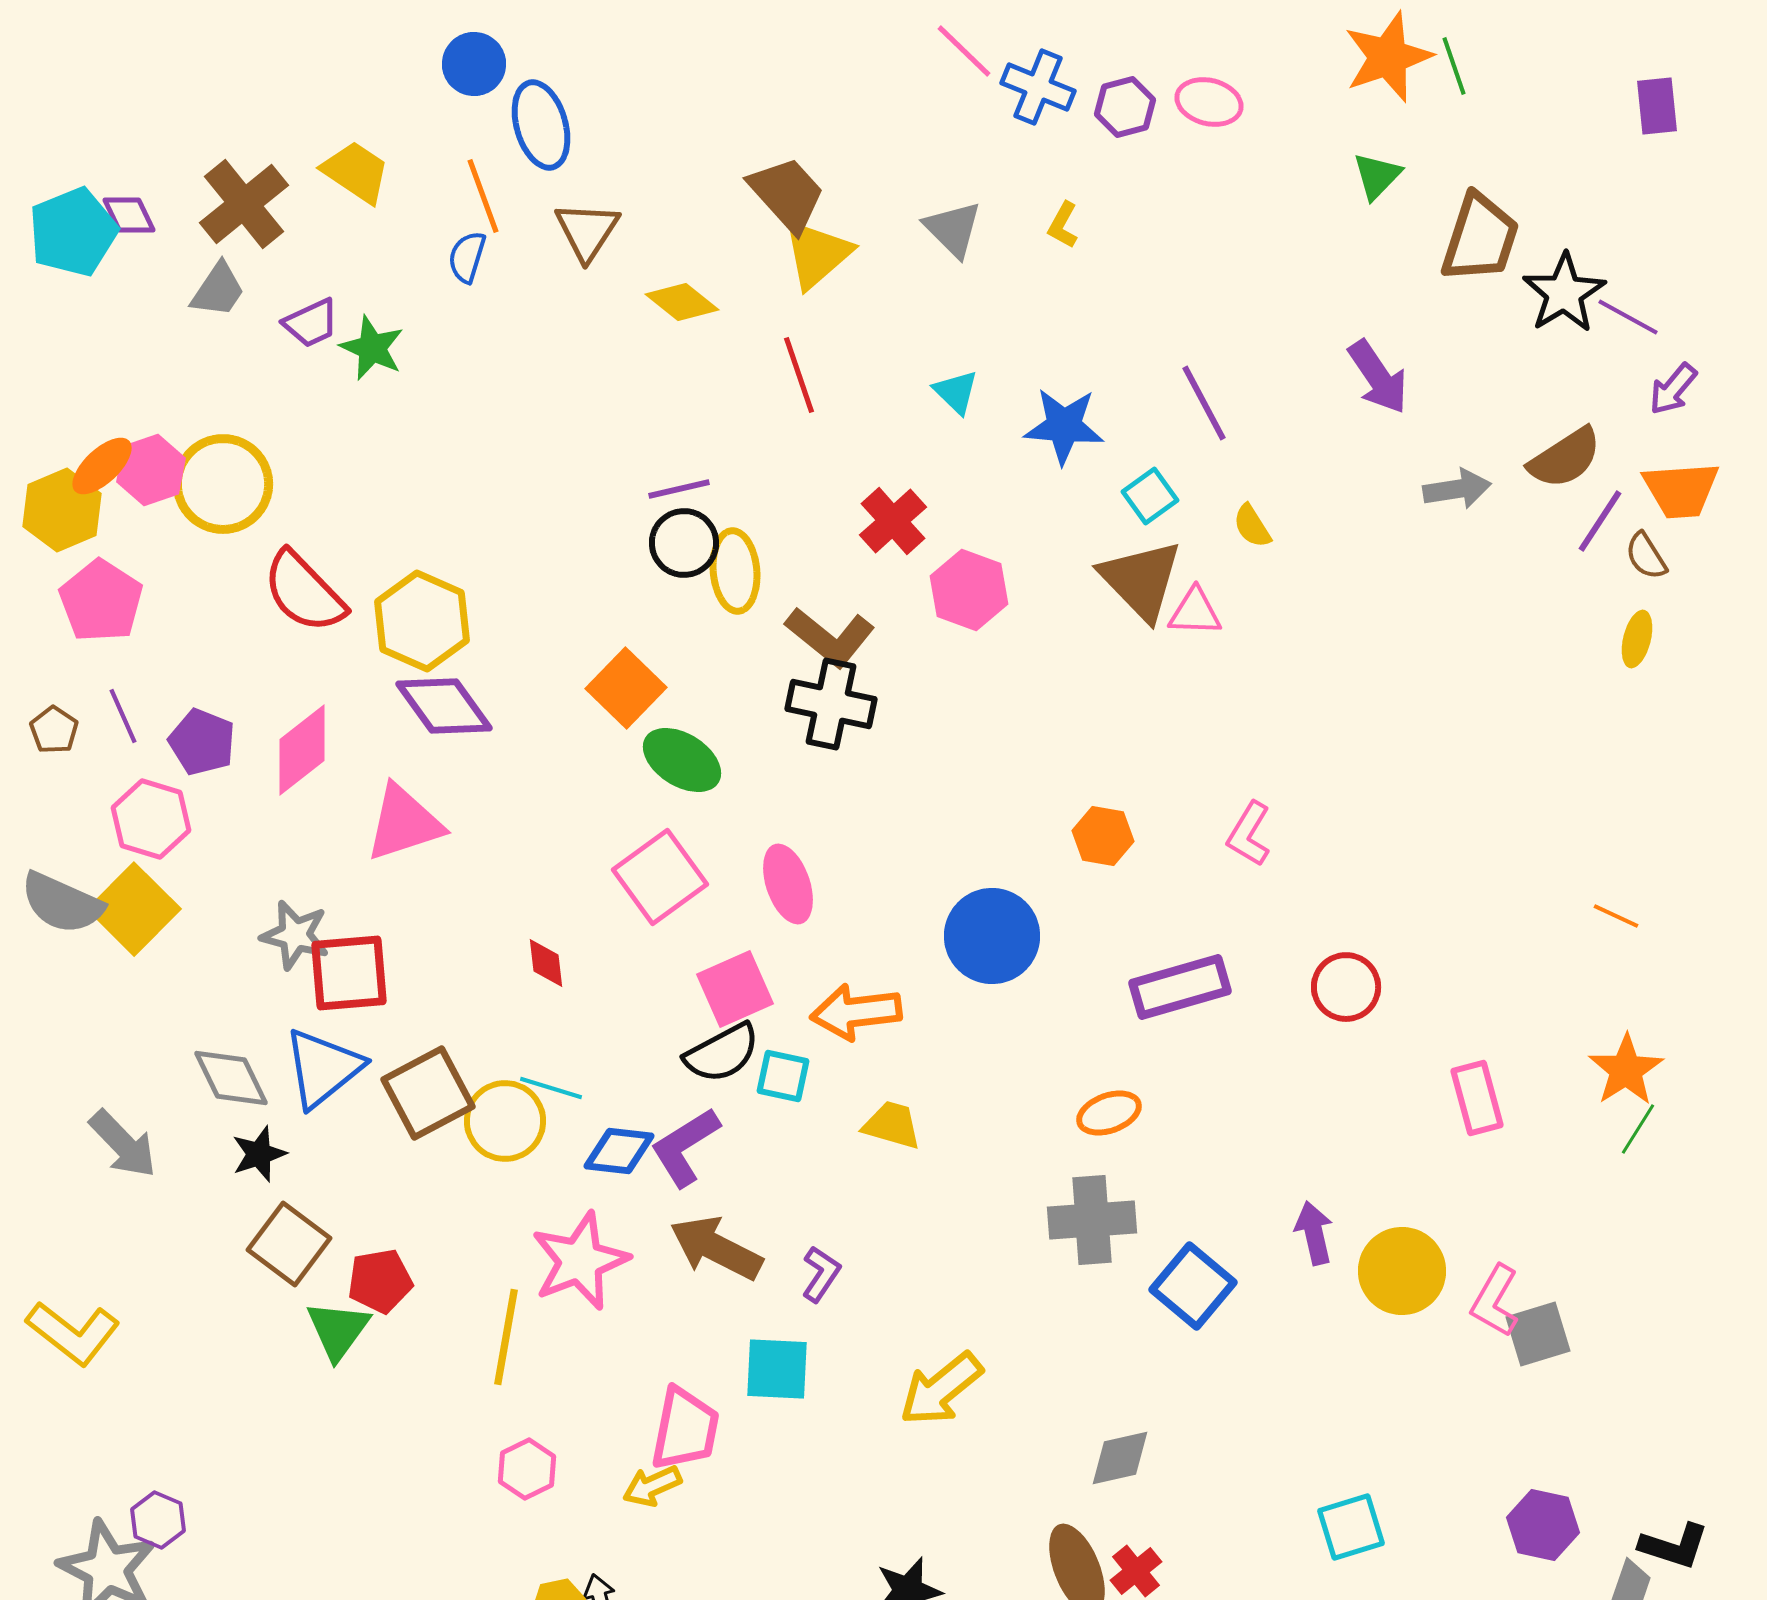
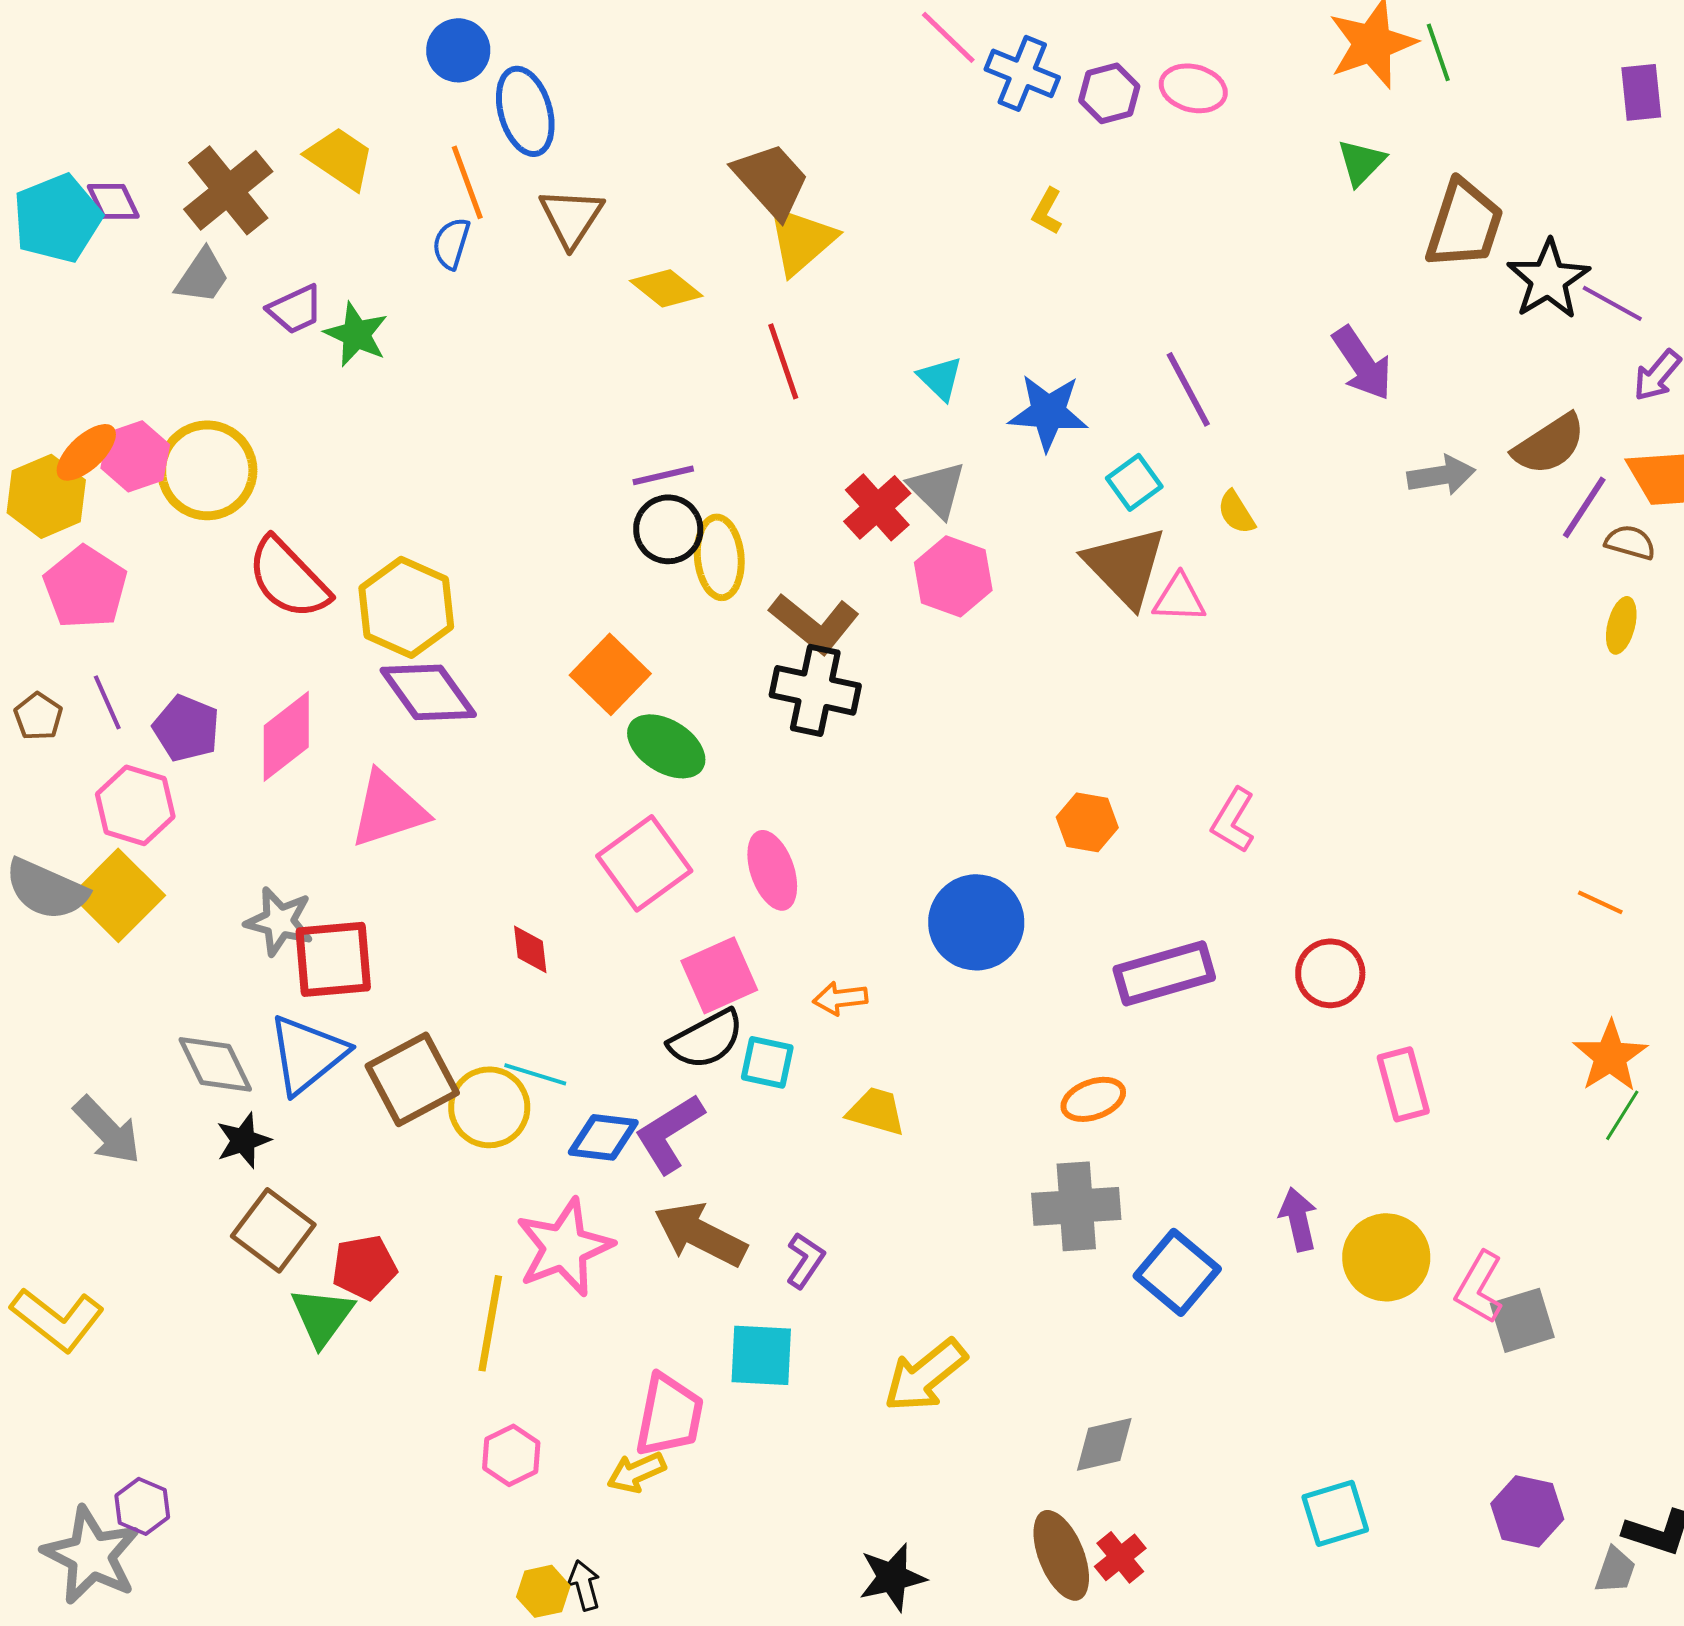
gray triangle: (953, 229) -> (937, 489), moved
brown semicircle: (1646, 556) -> (1630, 542), turned 138
orange arrow: (856, 1012) -> (840, 998), size x0.6
pink rectangle: (1477, 1098) -> (1403, 1084), moved

